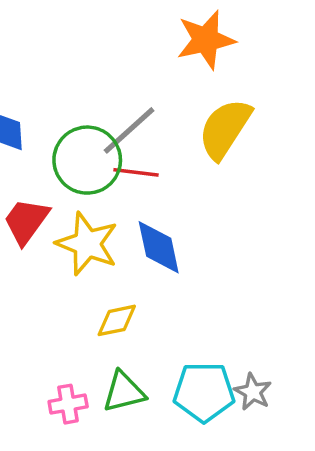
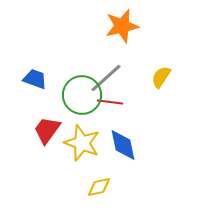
orange star: (206, 40) -> (122, 26), moved
yellow semicircle: (225, 129) -> (161, 77), size x0.6

